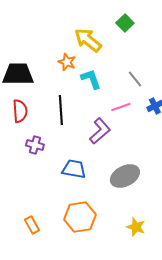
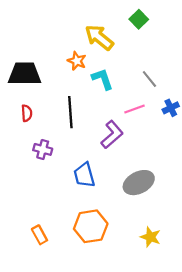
red semicircle: (20, 111) -> (27, 113), size x0.7
blue trapezoid: (74, 169) -> (84, 175), turned -115

